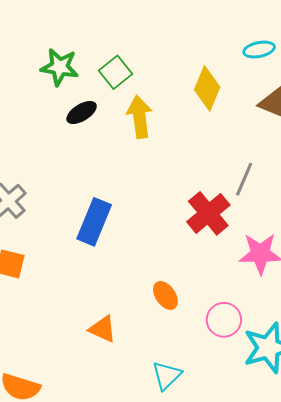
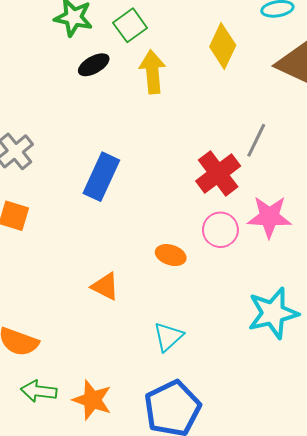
orange ellipse: (165, 295) -> (171, 255), turned -40
pink circle: (224, 320) -> (220, 230), moved

